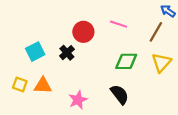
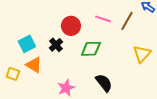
brown line: (156, 32) -> (127, 21), moved
green diamond: (126, 61) -> (91, 49), moved
orange triangle: (43, 86) -> (34, 65), moved, turned 30

